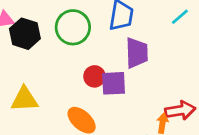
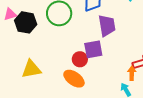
red circle: (95, 76) -> (80, 59), moved

